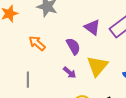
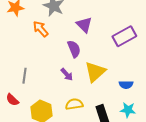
purple triangle: (92, 27) -> (84, 25), moved
orange arrow: (37, 43) -> (41, 29), moved

